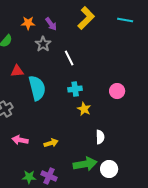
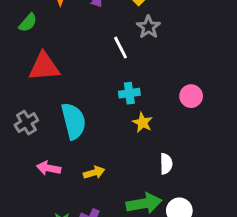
gray star: (43, 44) -> (148, 27), moved
red triangle: (17, 71) -> (44, 67), size x1.6
cyan semicircle: (37, 88) -> (73, 121), moved

